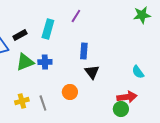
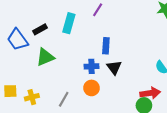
blue cross: (45, 62) -> (91, 66), moved
yellow cross: (22, 101) -> (32, 97), moved
gray line: (43, 103) -> (64, 99), turned 49

